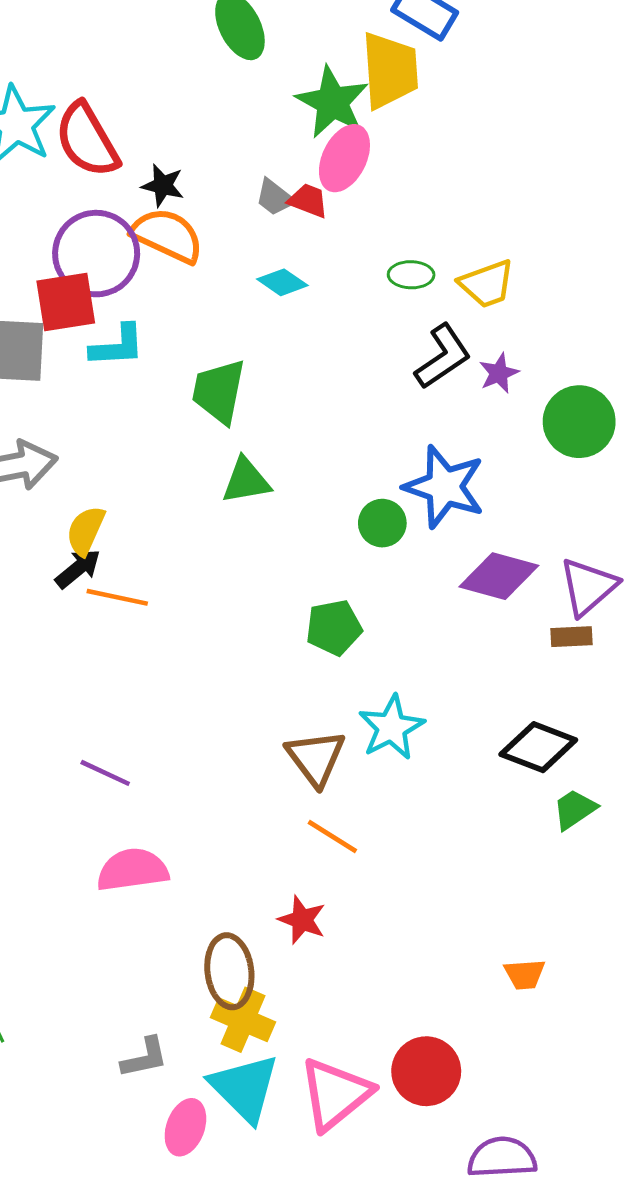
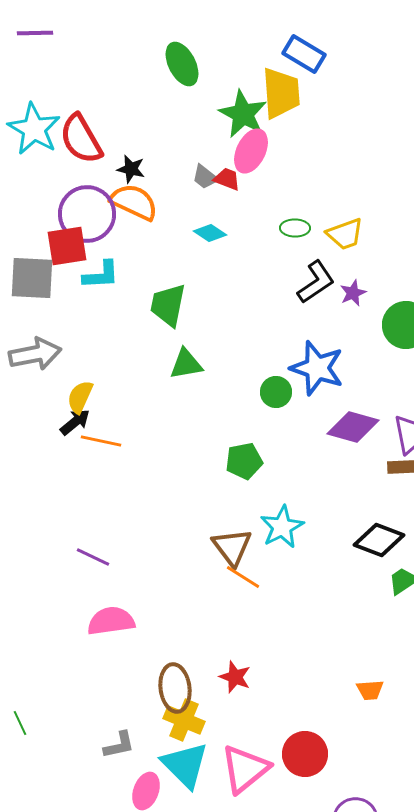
orange line: (332, 837) -> (243, 577), moved
red star: (302, 920) -> (235, 677), moved

